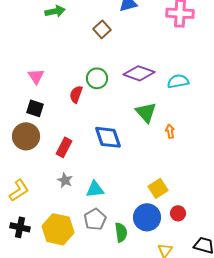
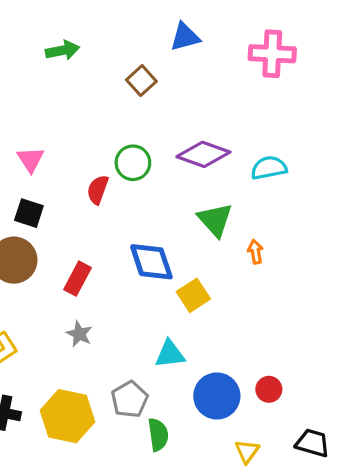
yellow square: (158, 188) -> (193, 295), moved
cyan triangle: (95, 189) -> (170, 354), moved
green semicircle: (121, 232) -> (158, 435), moved

